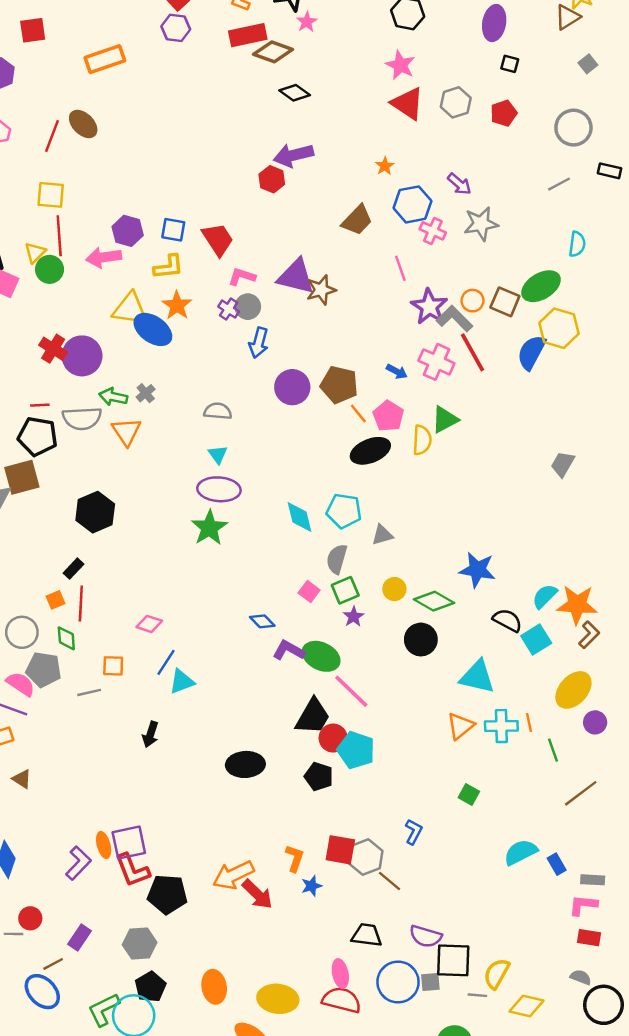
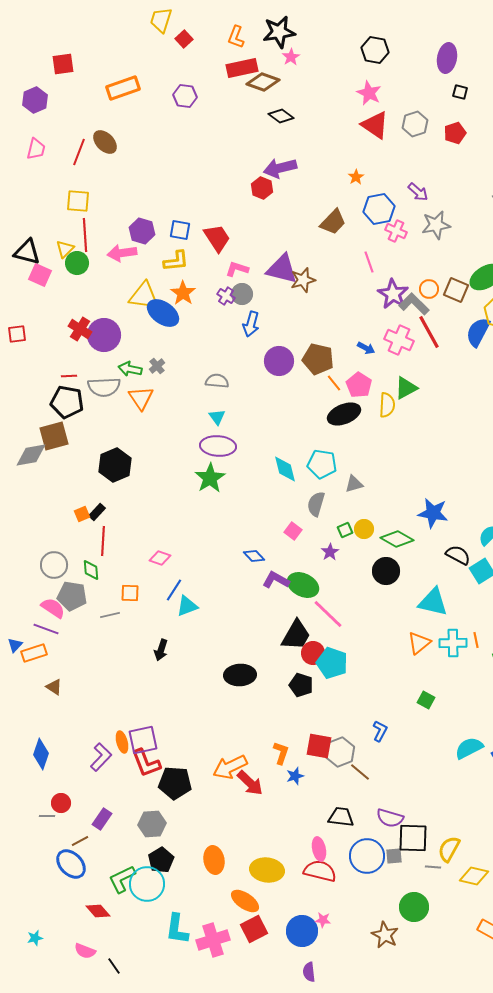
purple hexagon: (176, 28) -> (185, 96), moved
green square: (345, 590) -> (345, 530), moved, size x0.7
orange square: (56, 600) -> (82, 514), moved

